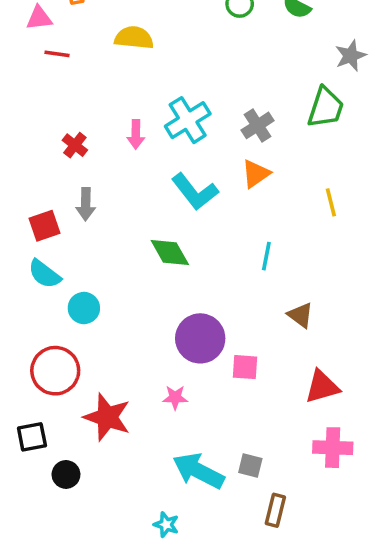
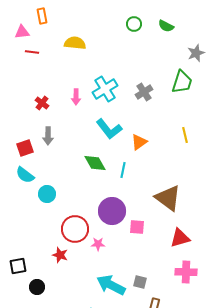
orange triangle: (256, 174) -> (139, 142), moved
cyan line: (266, 256) -> (123, 170), moved
brown triangle: (300, 315) -> (168, 198), size x1.8
red circle: (55, 371) -> (75, 229), moved
red star: (107, 417) -> (60, 255), size x0.6

